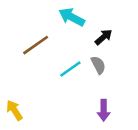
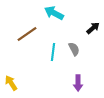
black arrow: (104, 37) -> (93, 28), moved
cyan line: (70, 69) -> (53, 52), turned -48

